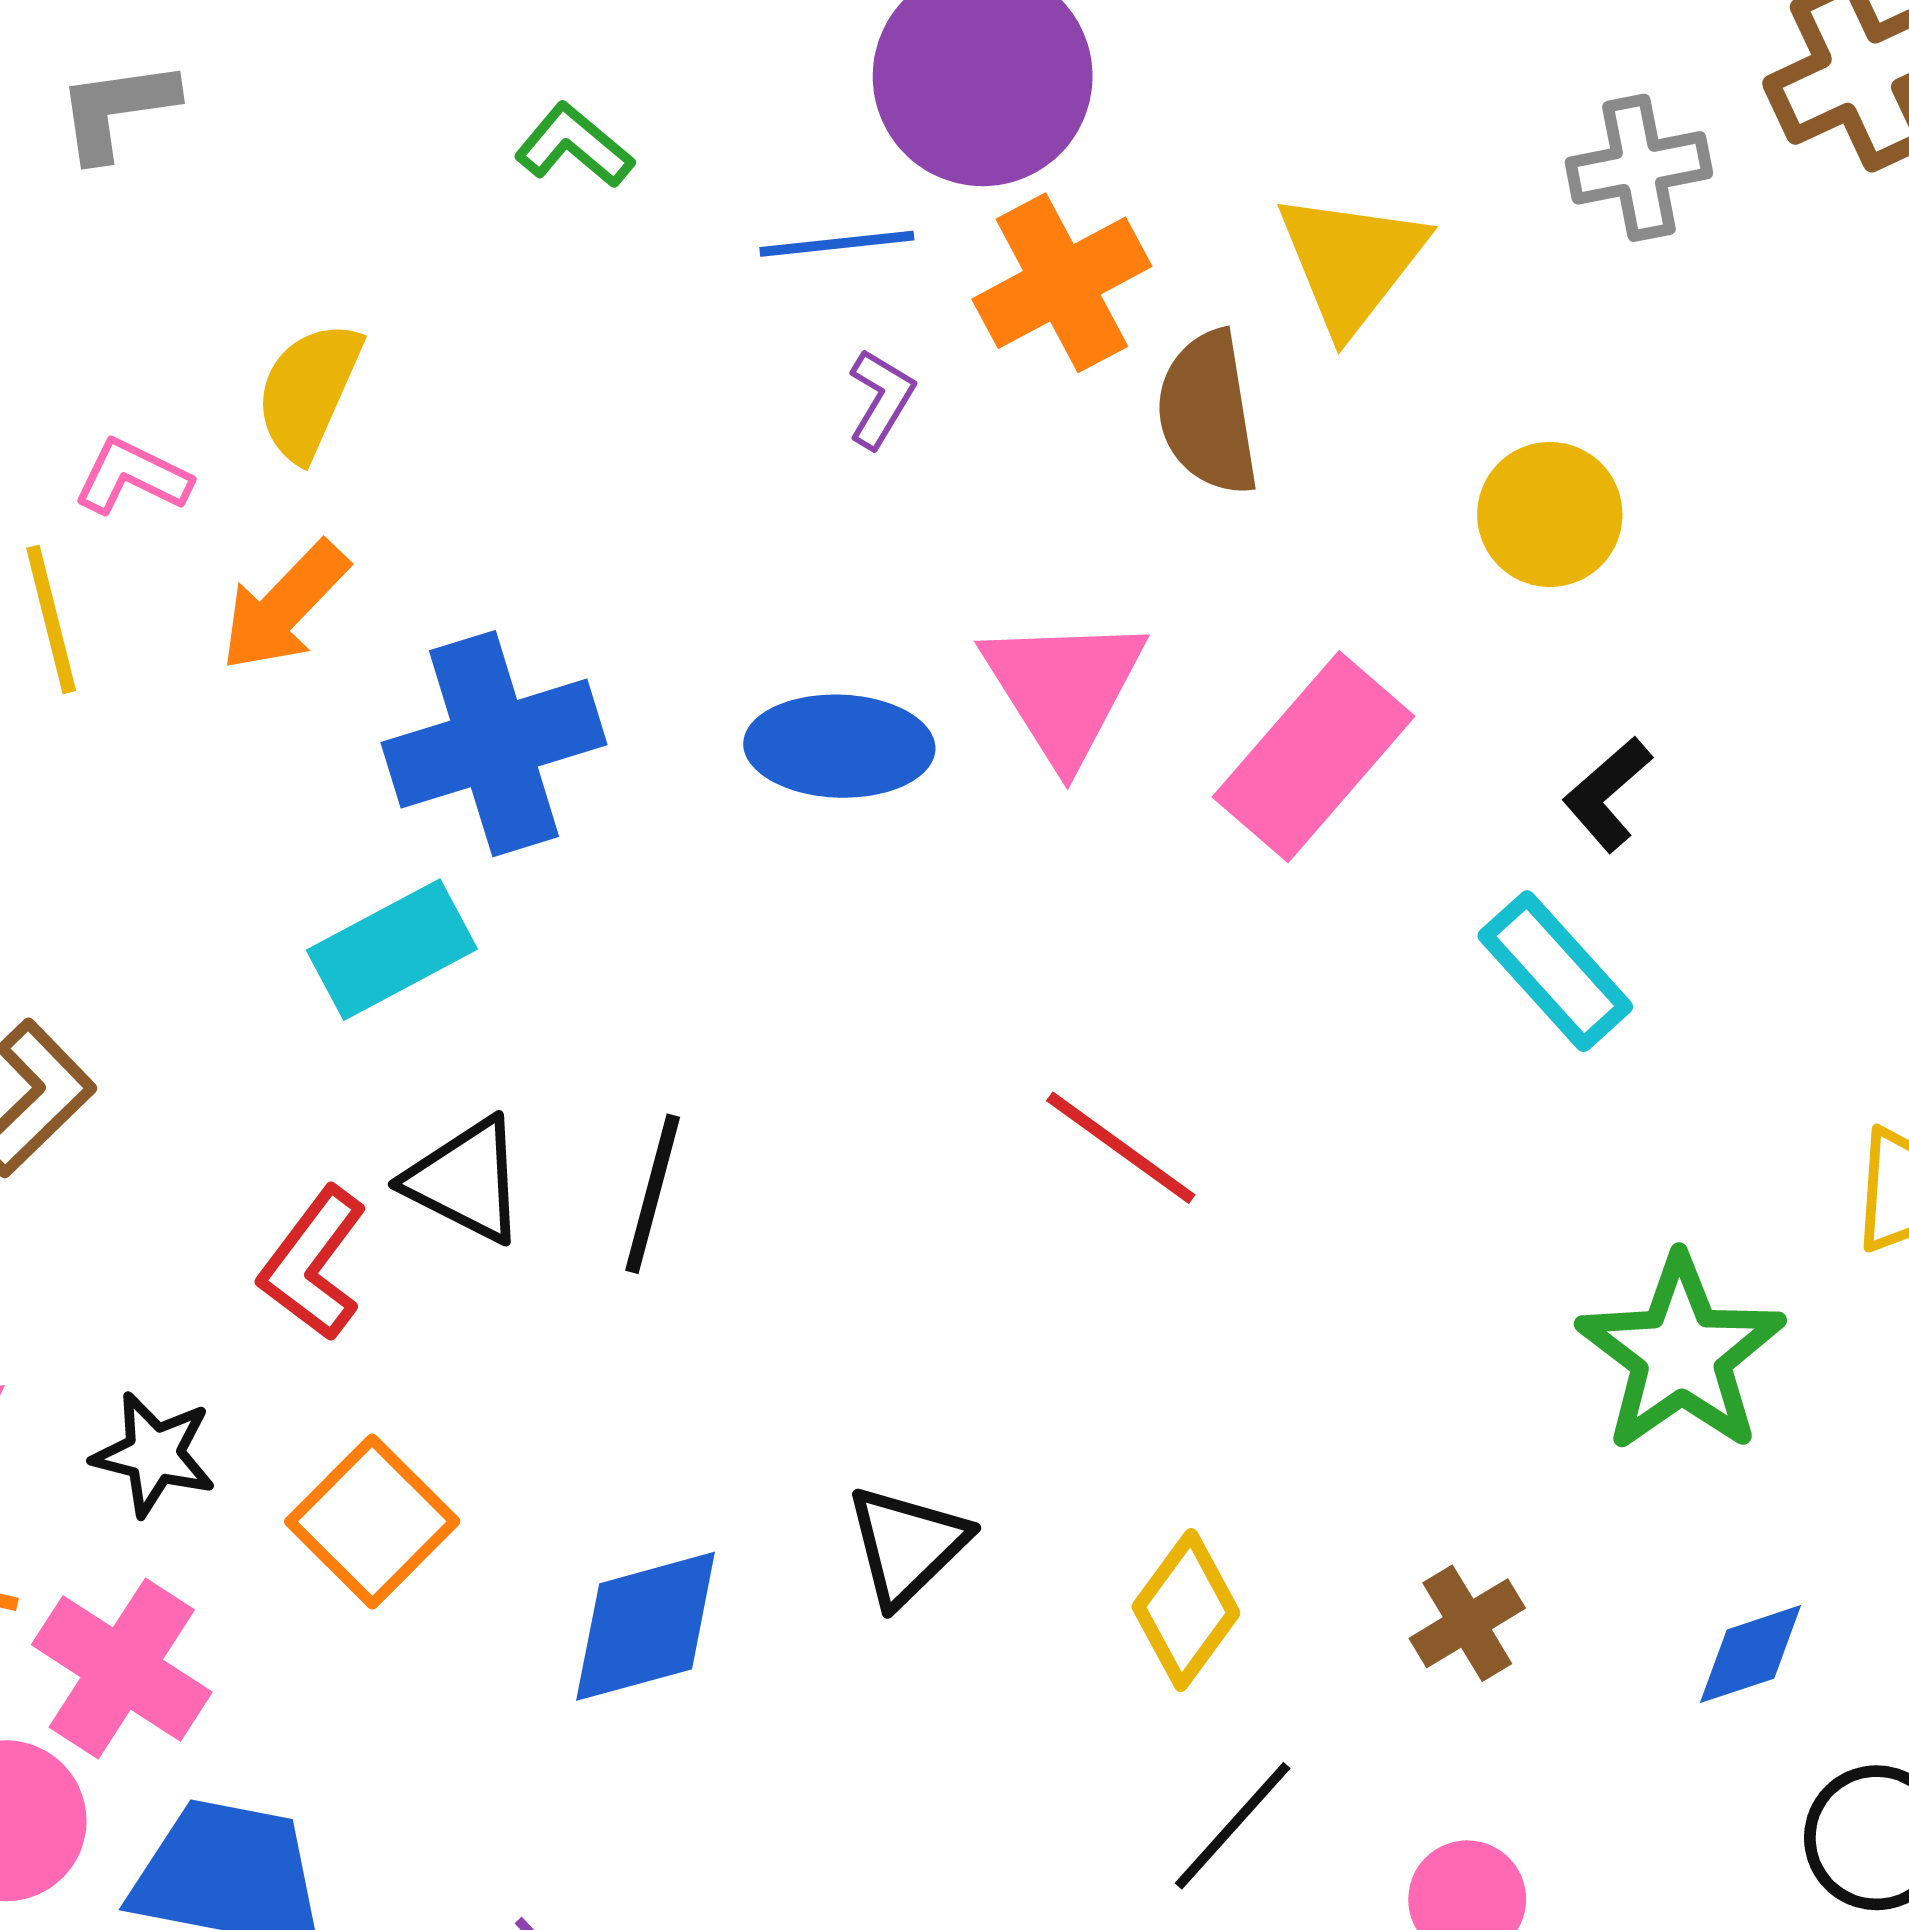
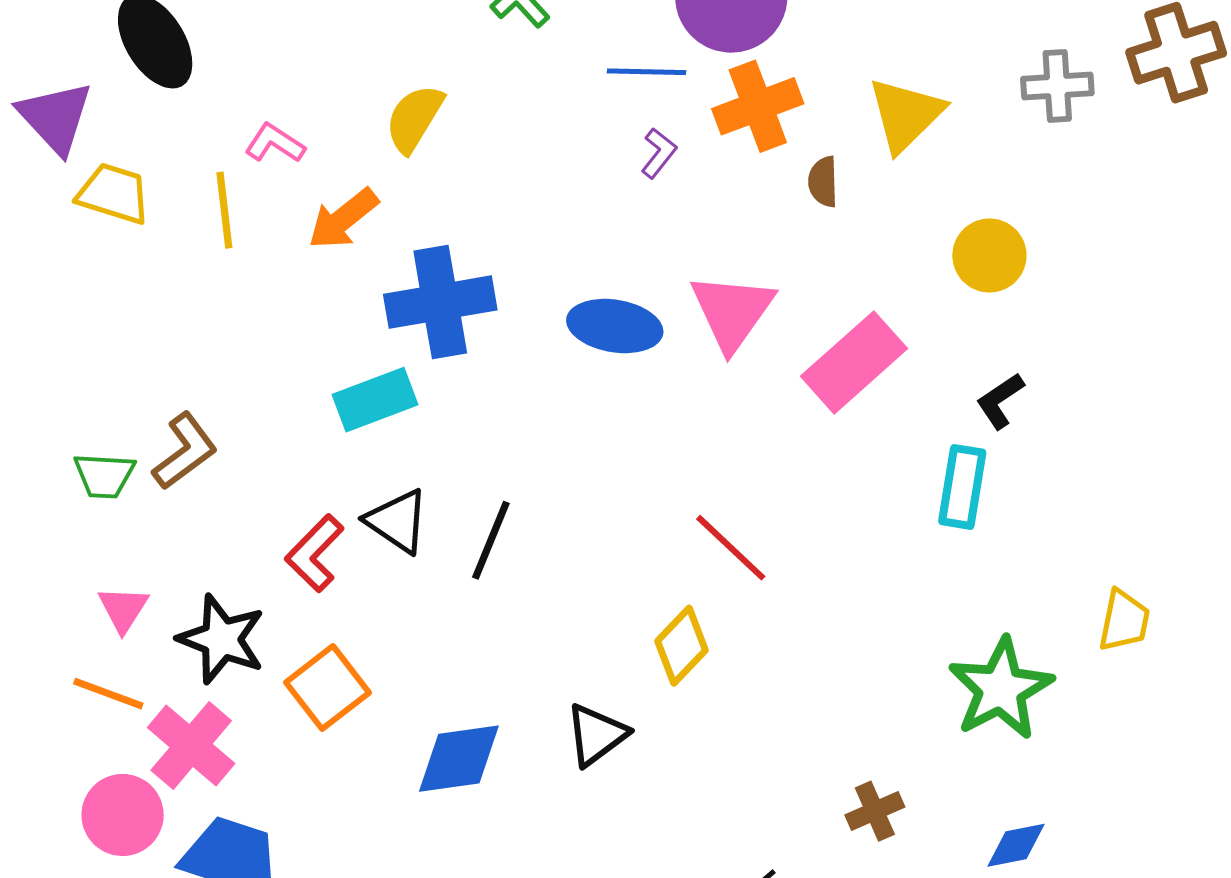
yellow semicircle: (309, 391) -> (414, 118), moved
brown semicircle: (1208, 413) -> (823, 182), size x0.6
cyan rectangle: (1555, 971) -> (962, 487), turned 44
black star: (154, 1454) -> (222, 639), size x1.4
yellow diamond: (1186, 1610) -> (682, 646), moved

